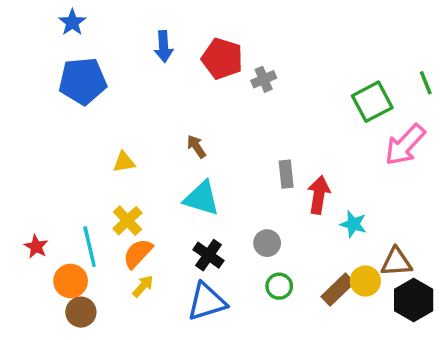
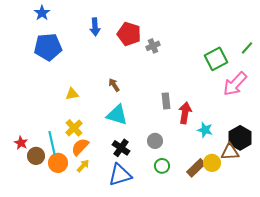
green line: (426, 83) -> (247, 48), turned 64
orange circle: (71, 281) -> (58, 163), moved
black hexagon: (414, 300) -> (240, 138), moved
brown circle: (81, 312) -> (36, 156), moved

